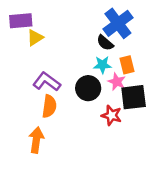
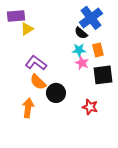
pink star: (117, 82) -> (82, 63), moved
black circle: (88, 88) -> (56, 93), moved
orange semicircle: (49, 106) -> (38, 82), turned 126
red star: (111, 115) -> (90, 107), moved

